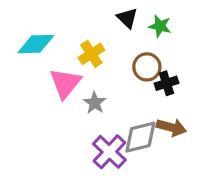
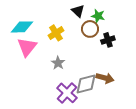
brown circle: (147, 67) -> (90, 29), moved
pink triangle: (65, 83) -> (27, 47), moved
black cross: (166, 83) -> (108, 40), moved

